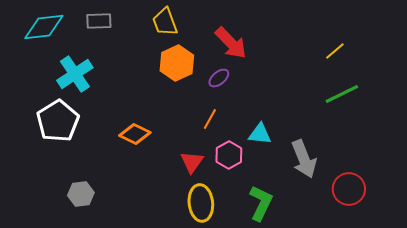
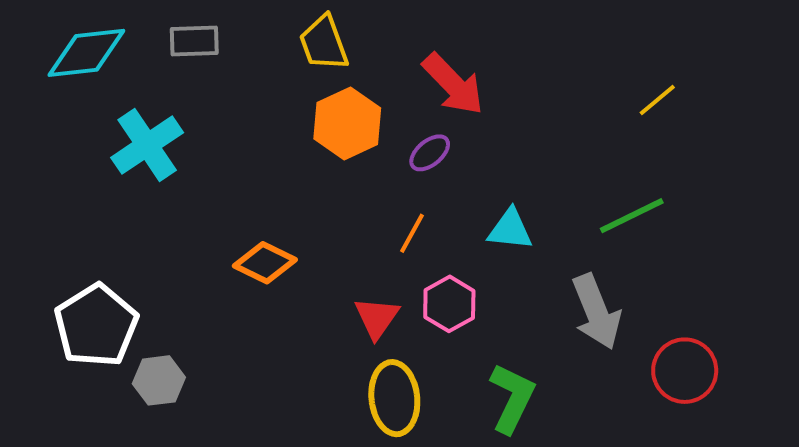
green line: (342, 94) -> (632, 216), moved
white pentagon: (58, 121) -> (96, 326), moved
cyan triangle: (260, 134) -> (510, 229), moved

